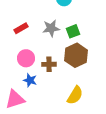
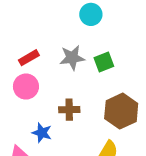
brown hexagon: (76, 55) -> (121, 111), moved
pink circle: (26, 58) -> (26, 87), moved

